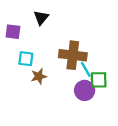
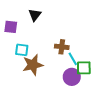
brown cross: (73, 55) -> (62, 47), size x0.6
brown star: (39, 76) -> (33, 65), size x1.5

